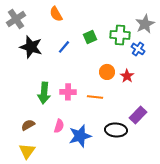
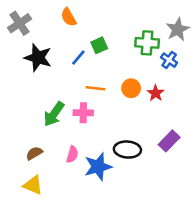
green square: (90, 37) -> (99, 45), moved
green arrow: (44, 93) -> (54, 114), turned 30
orange line: (95, 97) -> (96, 88), moved
black ellipse: (116, 130) -> (127, 150), moved
yellow triangle: (27, 151) -> (33, 185), turned -42

